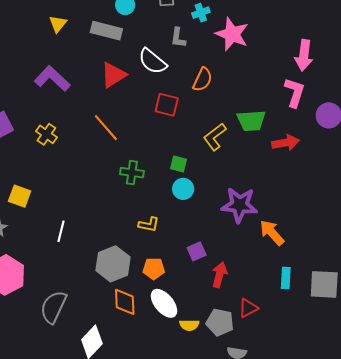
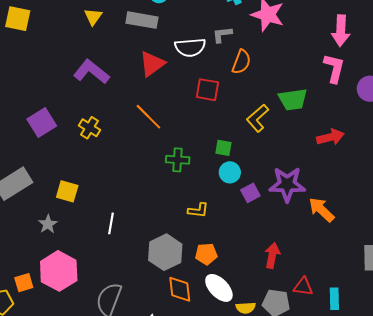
gray L-shape: (178, 38) -> (222, 35), moved, turned 80
white semicircle: (153, 61) -> (190, 47), turned -40
red arrow: (286, 143) -> (330, 137), moved
purple square: (197, 251) -> (250, 193), moved
cyan rectangle: (286, 278) -> (334, 299), moved
red triangle: (248, 308) -> (303, 287), turned 40

